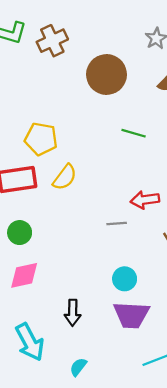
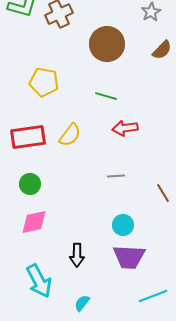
green line: (134, 133) -> (106, 96), moved
yellow pentagon: (41, 139) -> (44, 82), moved
red arrow: (145, 200) -> (125, 128), moved

